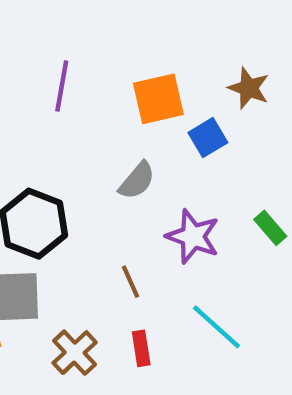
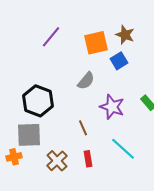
purple line: (62, 86) -> (51, 37), turned 30
brown star: (249, 88) -> (125, 35), moved

